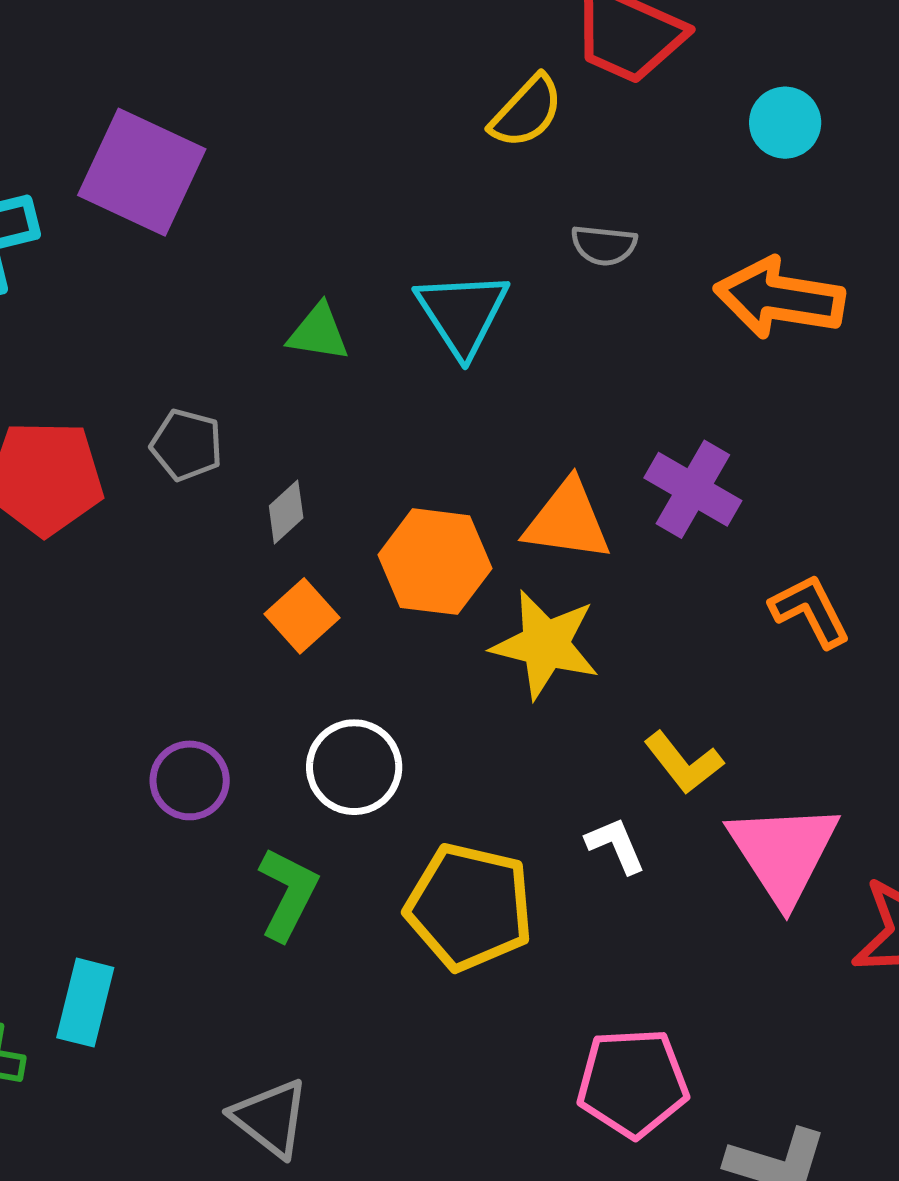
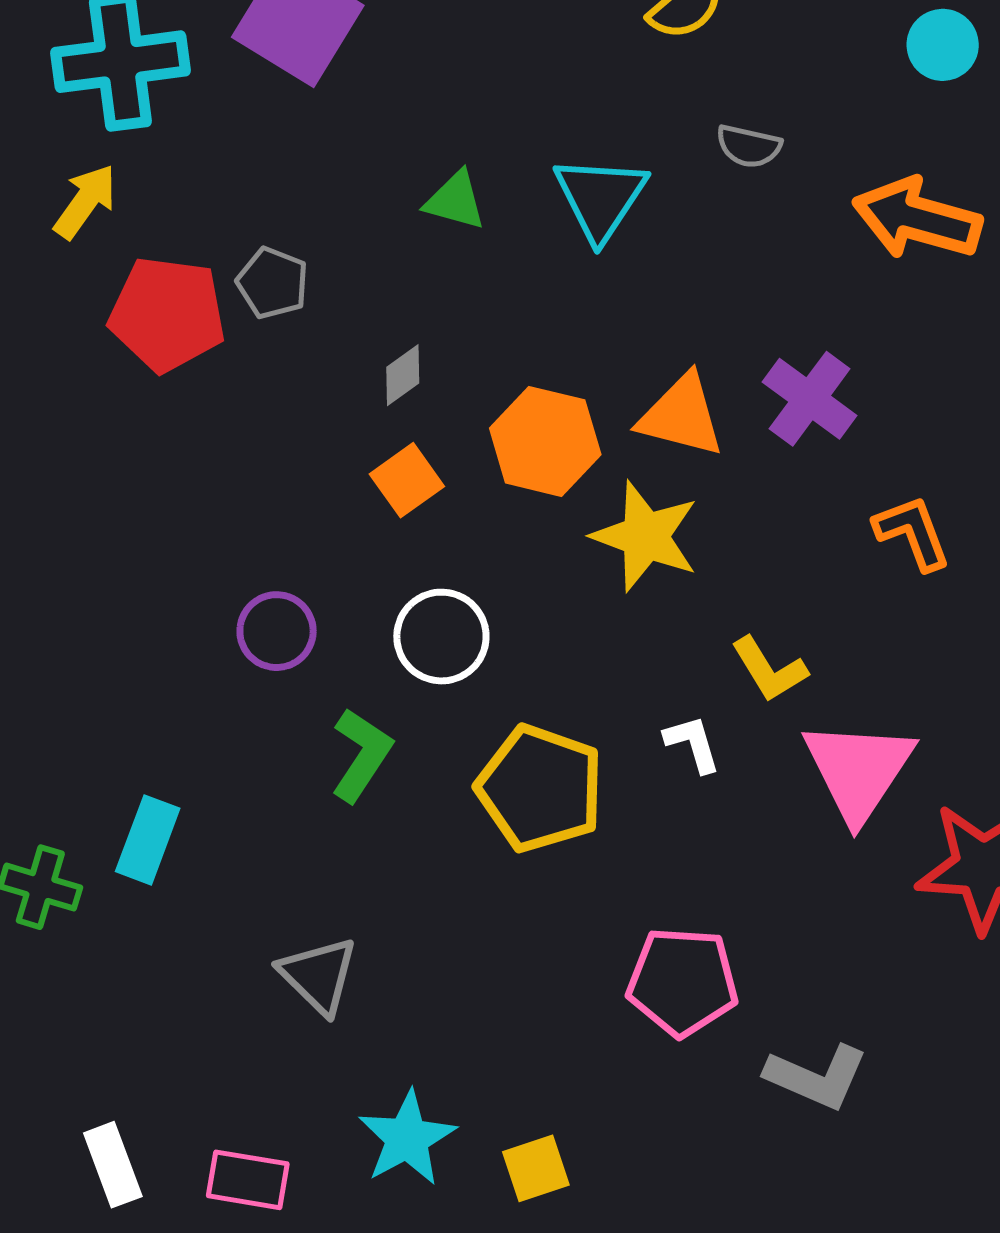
gray pentagon: (186, 445) -> (273, 283), moved

